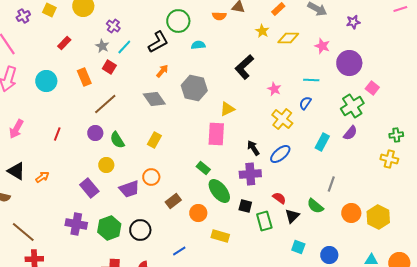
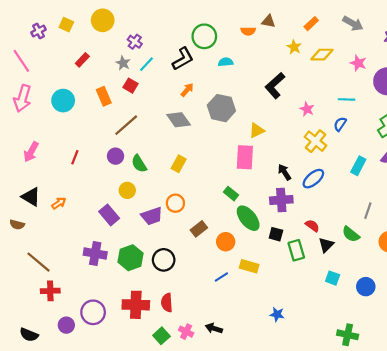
blue line: (179, 251) -> (221, 277), moved

